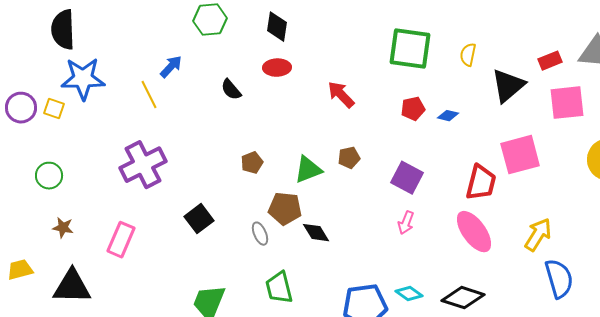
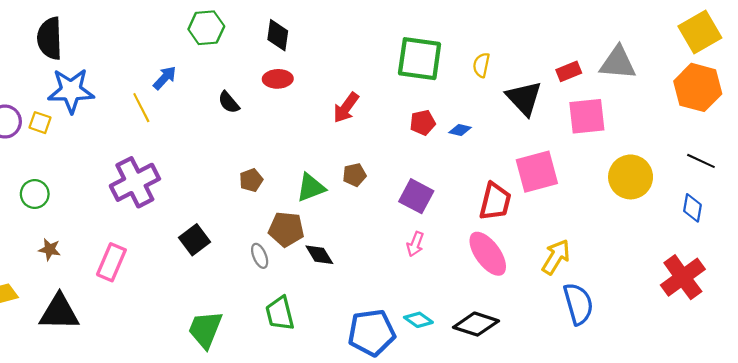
black triangle: (508, 86) -> (524, 98), turned -33
red arrow: (341, 95) -> (346, 108), turned -100

